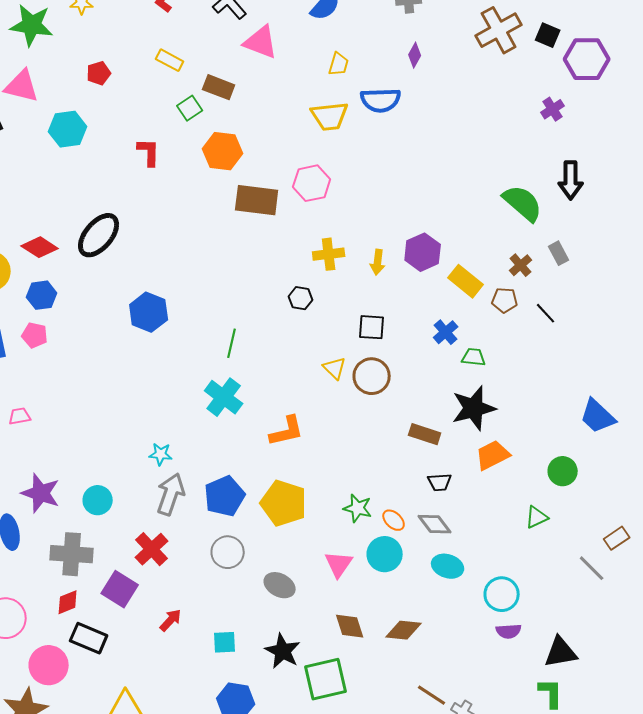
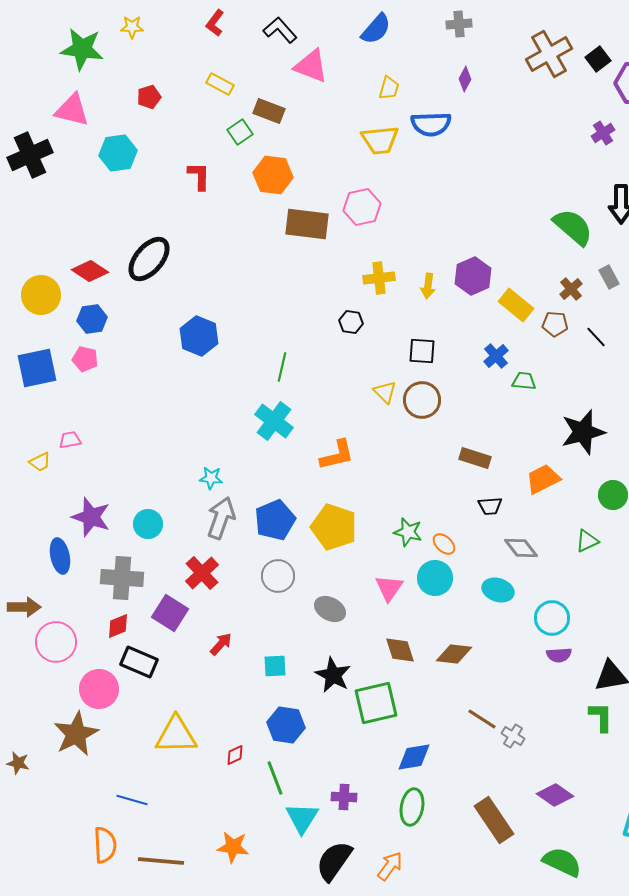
black square: (548, 35) -> (598, 59), turned 30
black star: (474, 408) -> (583, 432), moved
gray diamond: (435, 524) -> (521, 548), moved

